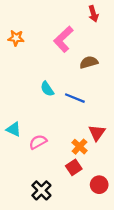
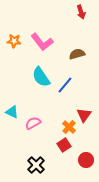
orange star: (16, 38) -> (14, 41), moved
pink L-shape: (63, 39) -> (42, 42), moved, turned -85
cyan semicircle: (47, 89) -> (41, 77), size x1.5
blue line: (75, 98) -> (65, 85), turned -72

